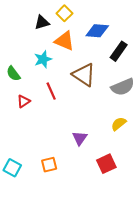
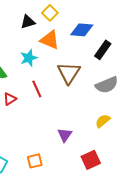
brown triangle: (84, 75) -> (69, 73), turned 30

